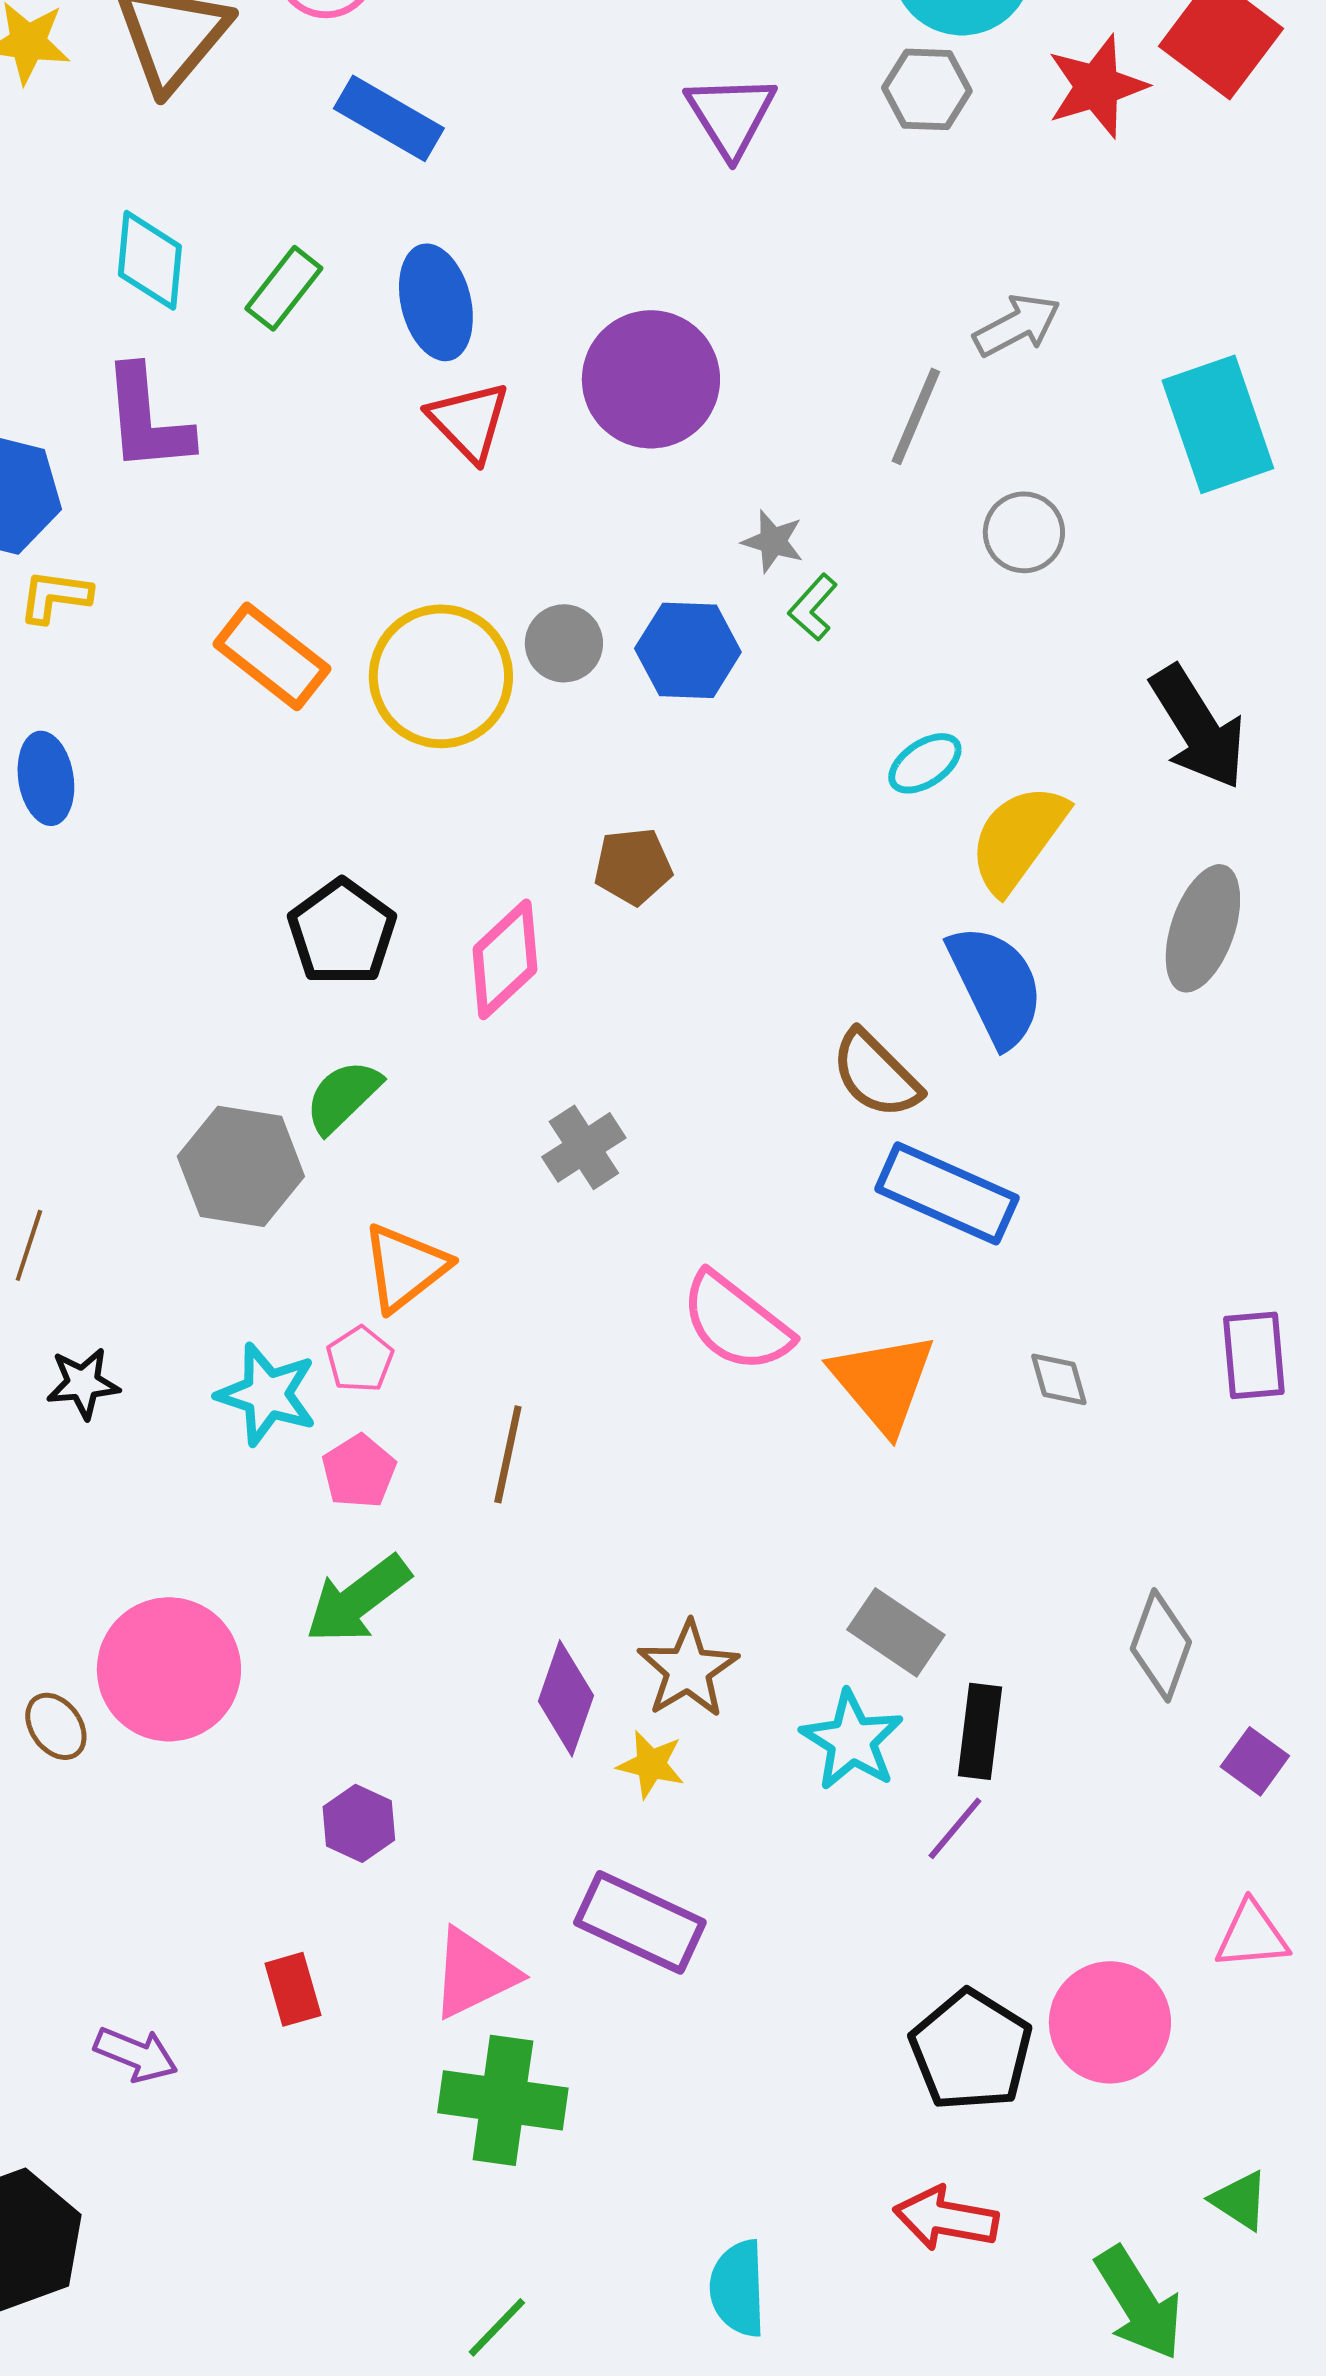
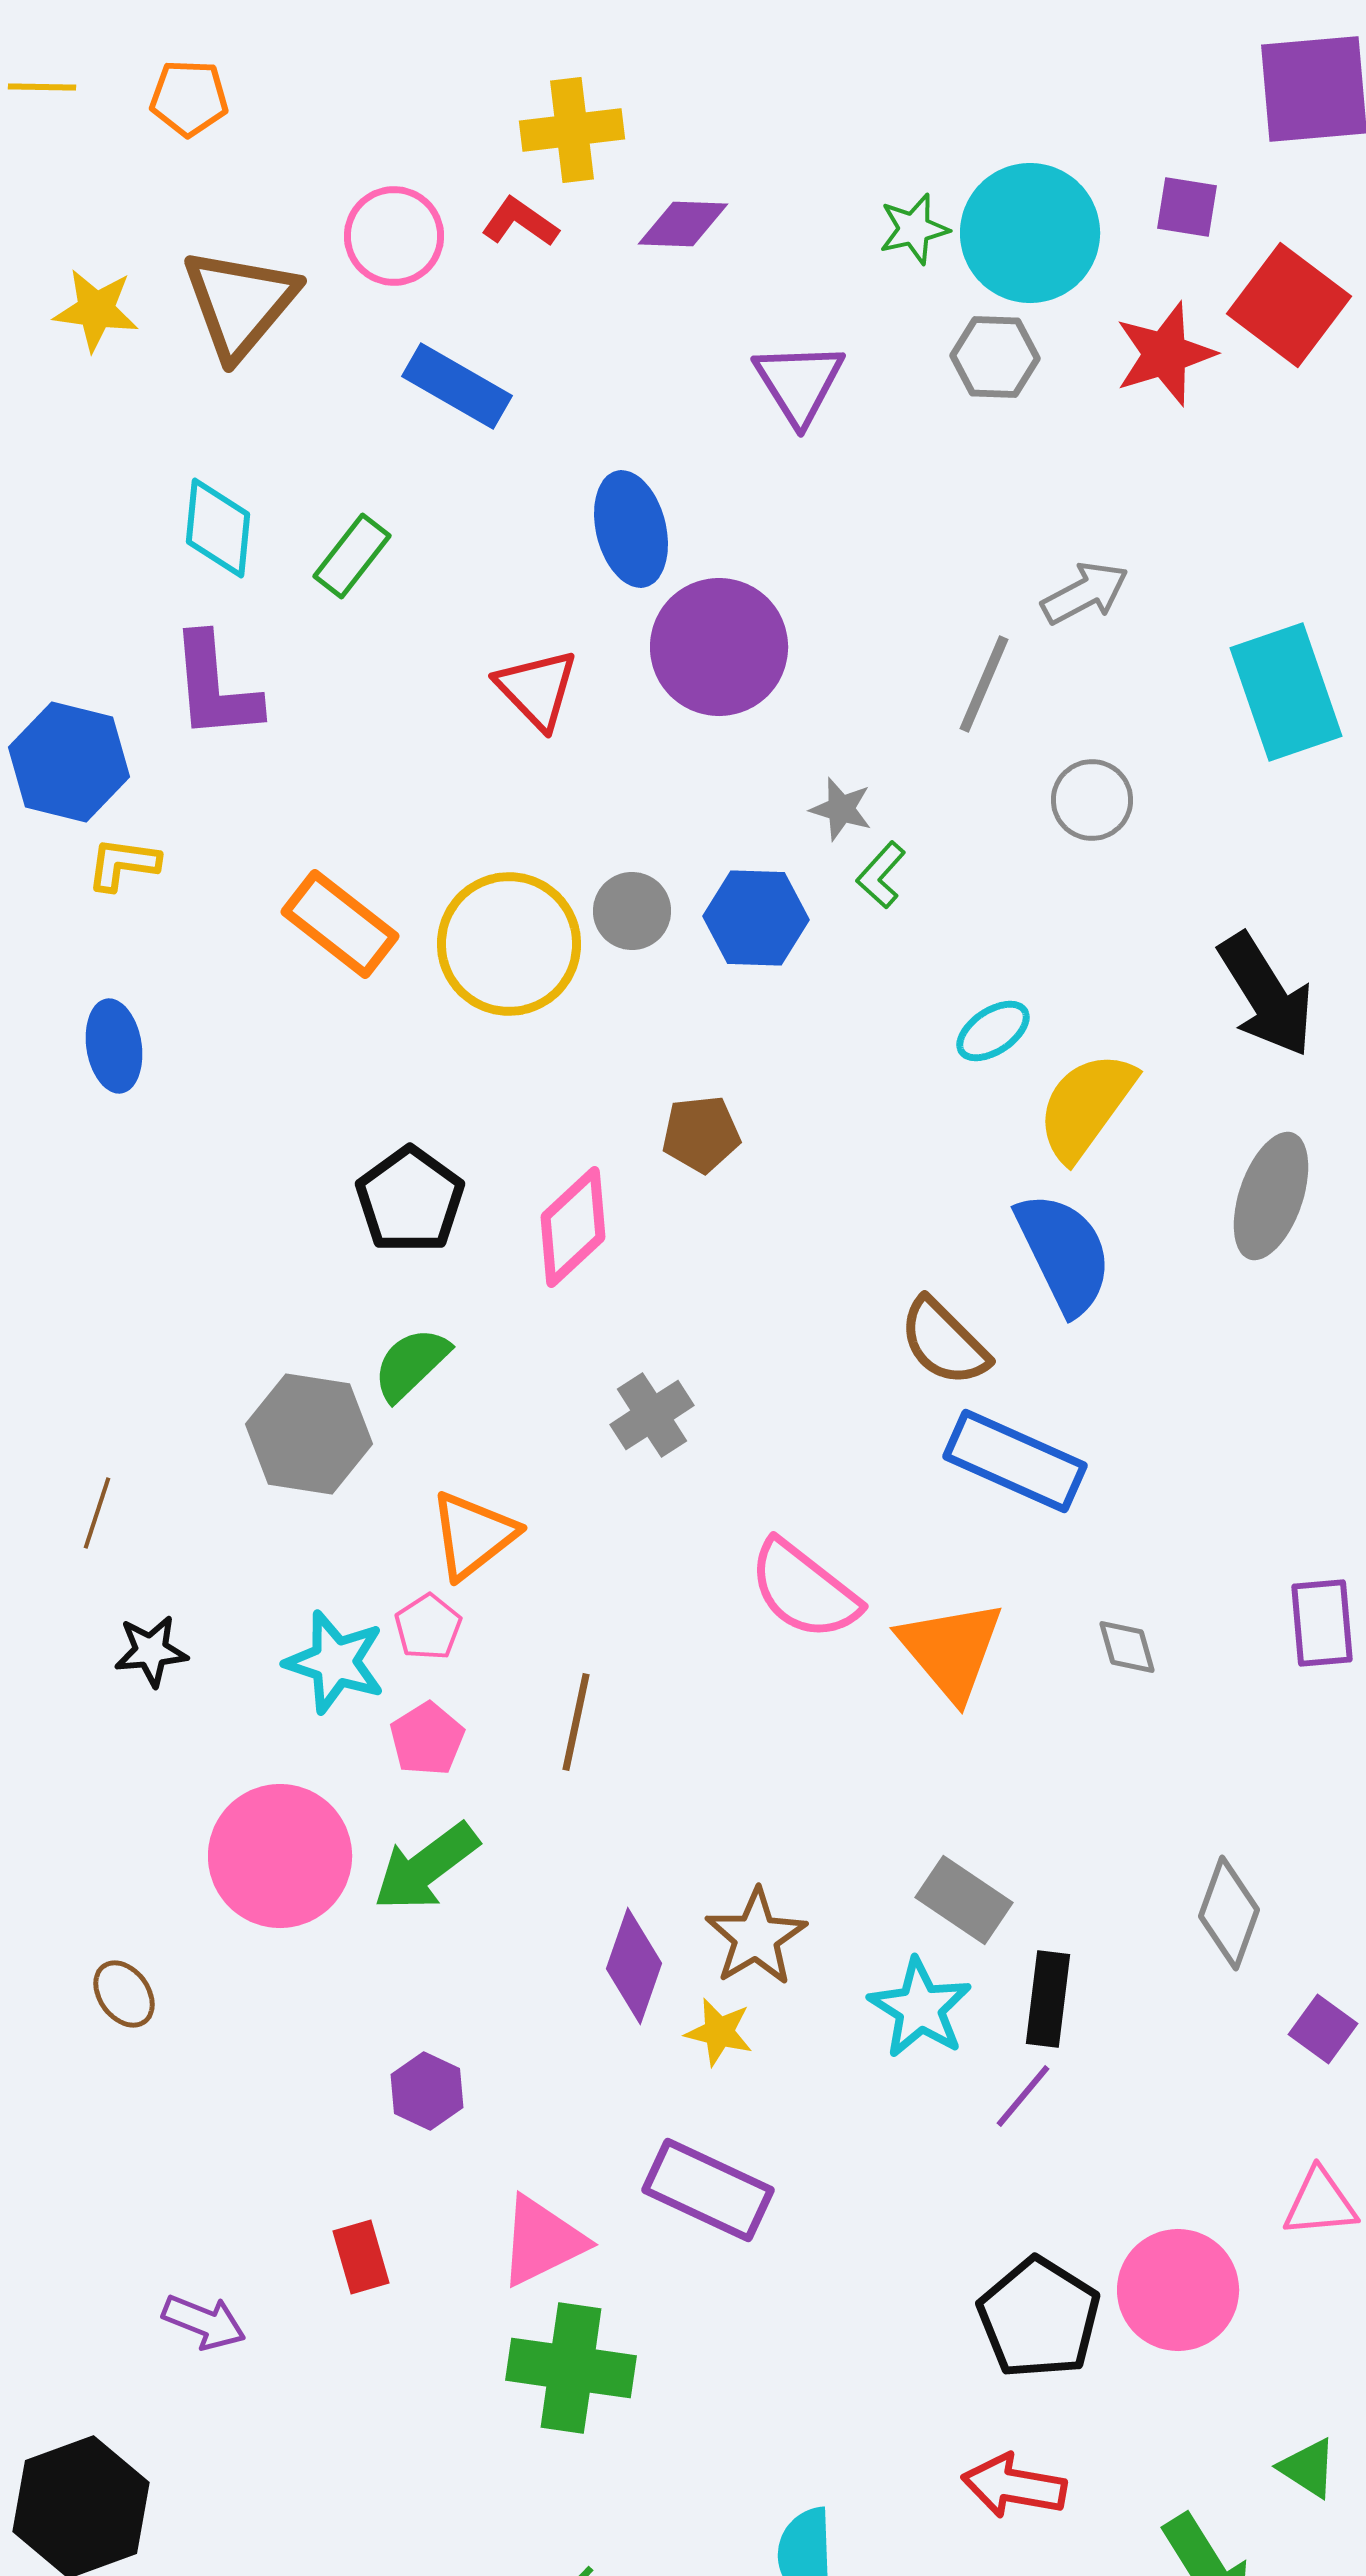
blue ellipse: (436, 302) -> (631, 529), moved
pink circle: (169, 1669) -> (280, 1856), moved

